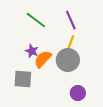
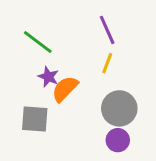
green line: (36, 20) -> (38, 42), moved
gray circle: (68, 60) -> (119, 108), moved

